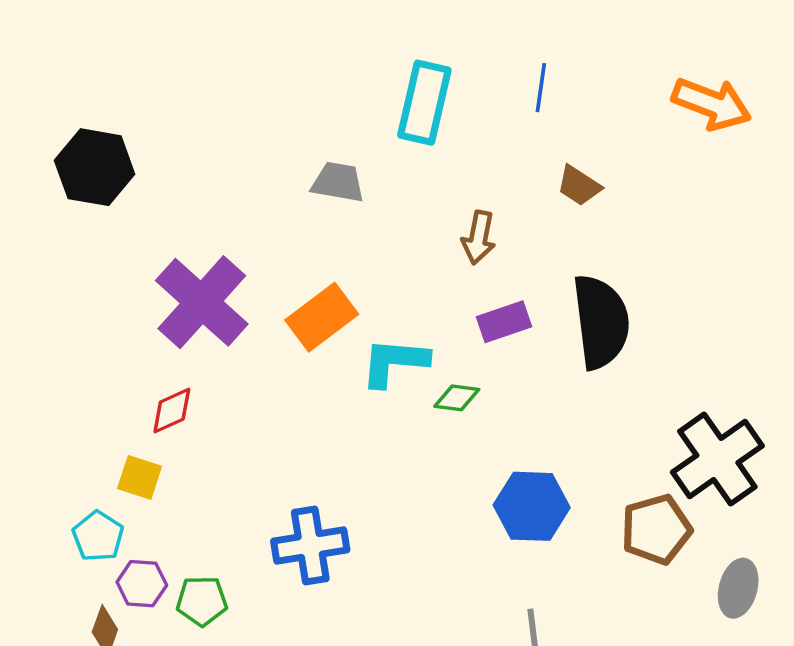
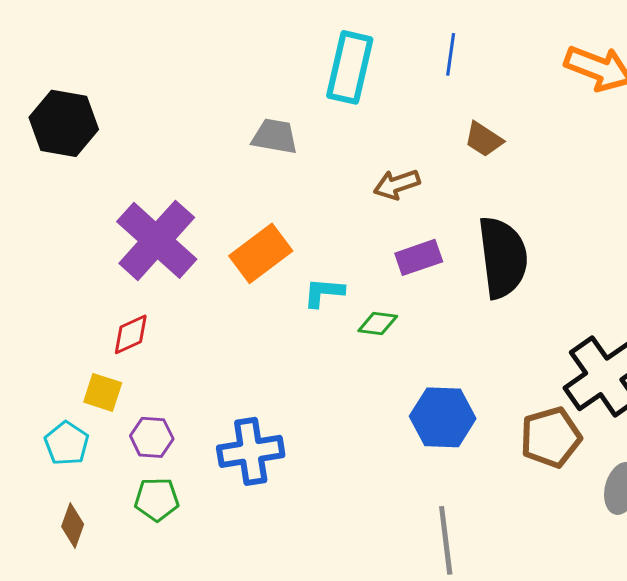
brown arrow: (479, 238) -> (397, 184), turned 60
cyan L-shape: (394, 362) -> (324, 292), size x0.7
purple hexagon: (142, 584) -> (152, 437), moved

